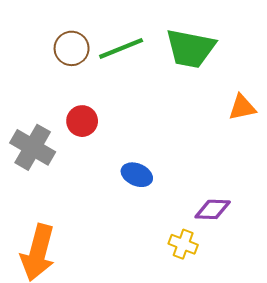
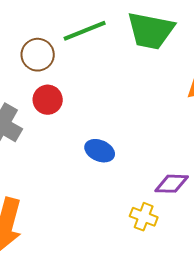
brown circle: (72, 48) -> (38, 55), moved

